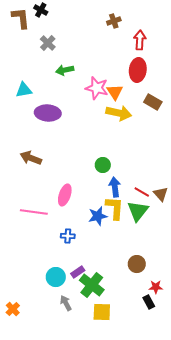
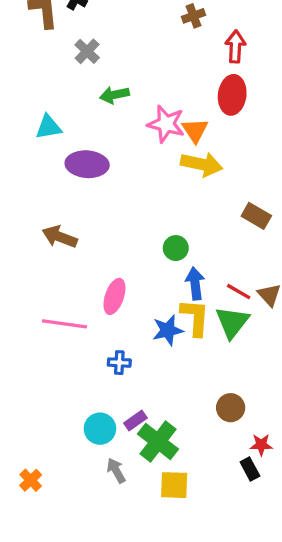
brown rectangle: (153, 102) -> (256, 216), moved

